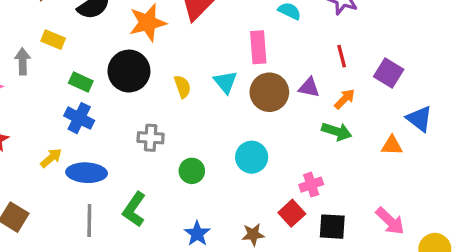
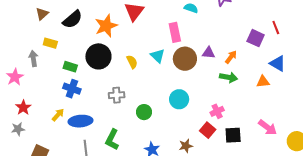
red line: (342, 56) -> (276, 27), moved

